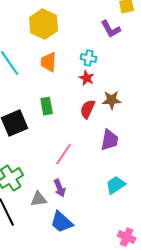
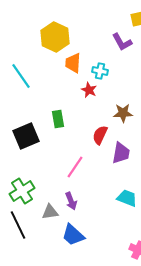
orange trapezoid: (49, 62) -> (73, 63), moved
red star: (87, 78) -> (89, 90), moved
red semicircle: (88, 109) -> (100, 135), moved
cyan trapezoid: (116, 185) -> (127, 198), turned 55

